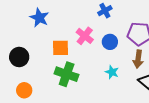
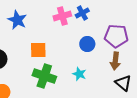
pink cross: (85, 36) -> (62, 16), moved, turned 36
cyan star: (112, 72) -> (79, 74), moved

